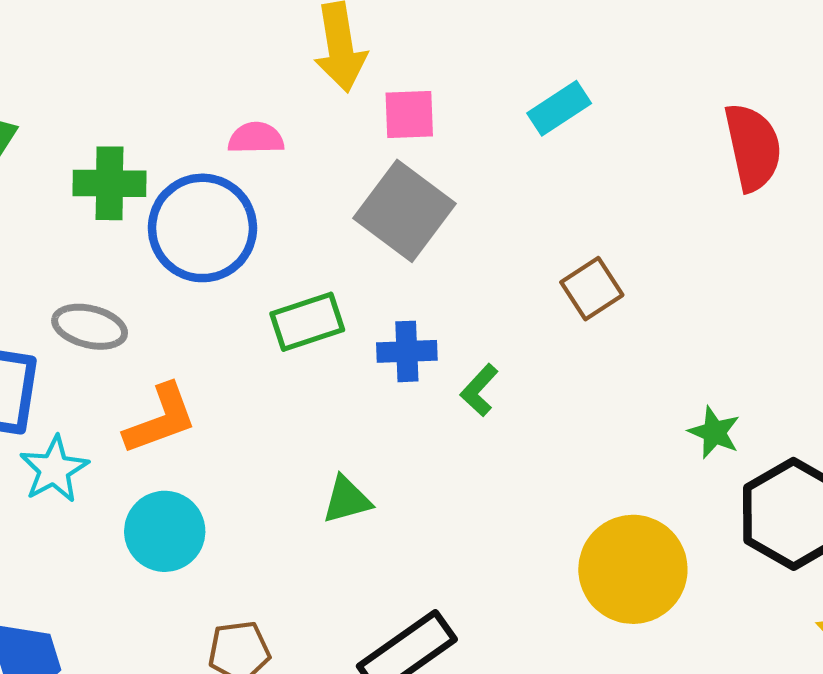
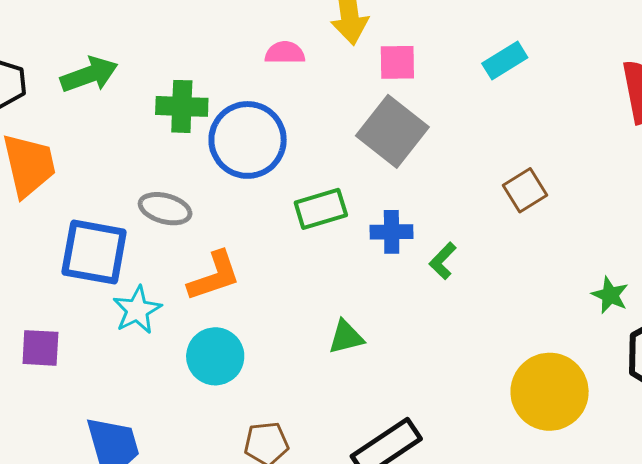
pink semicircle: (256, 138) -> (285, 53), moved

